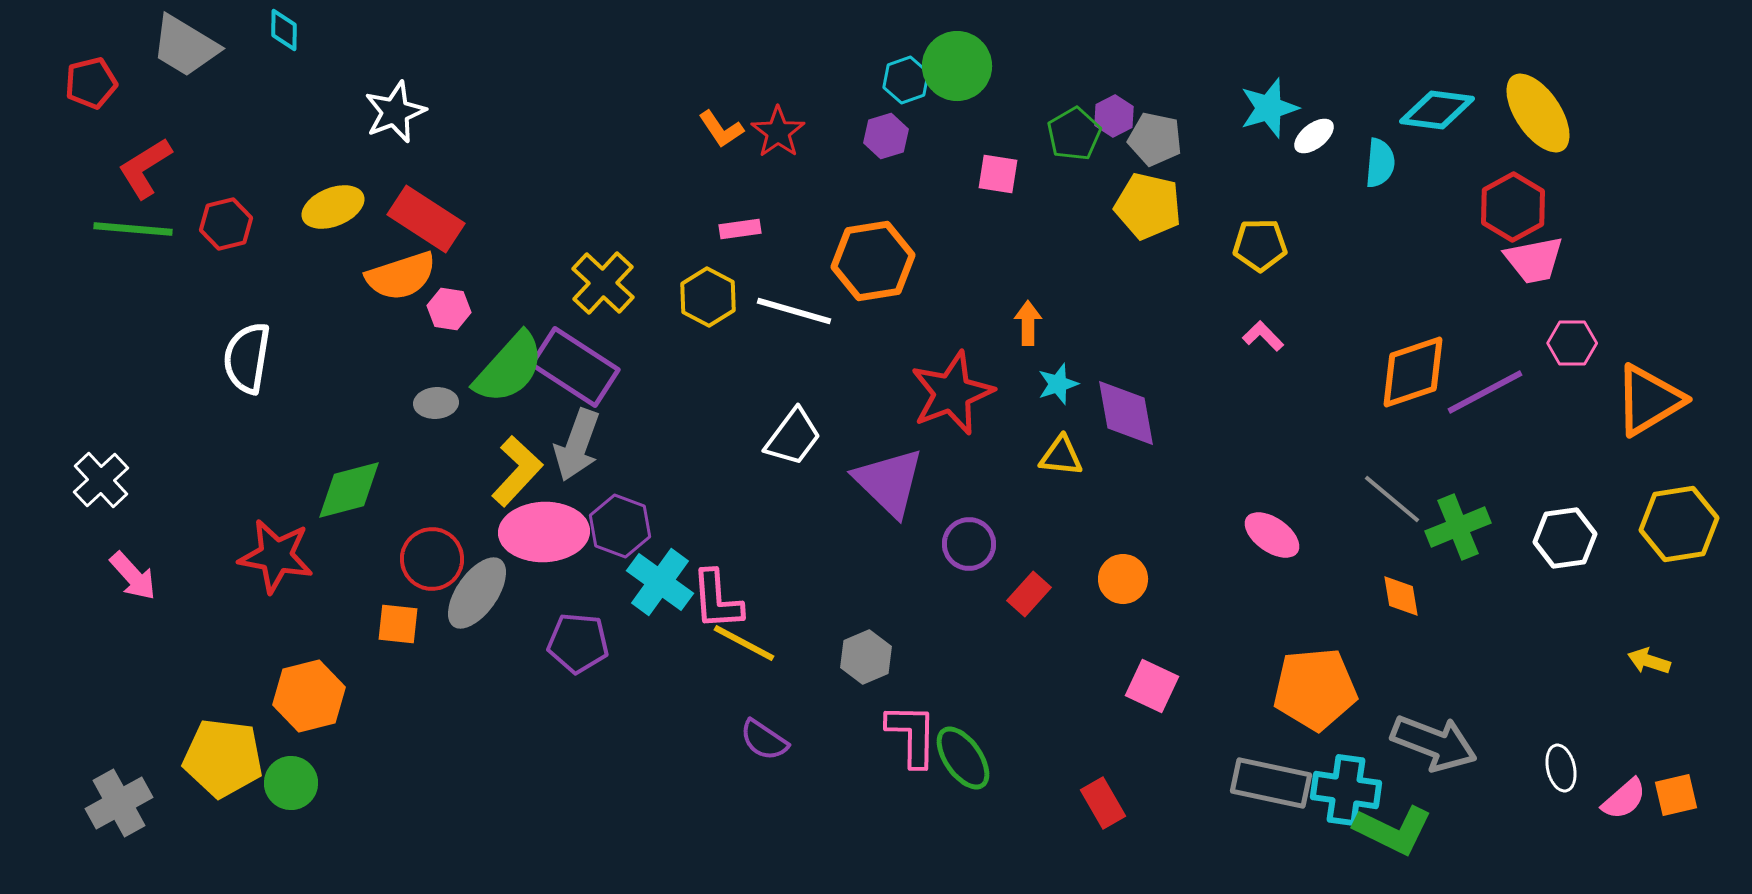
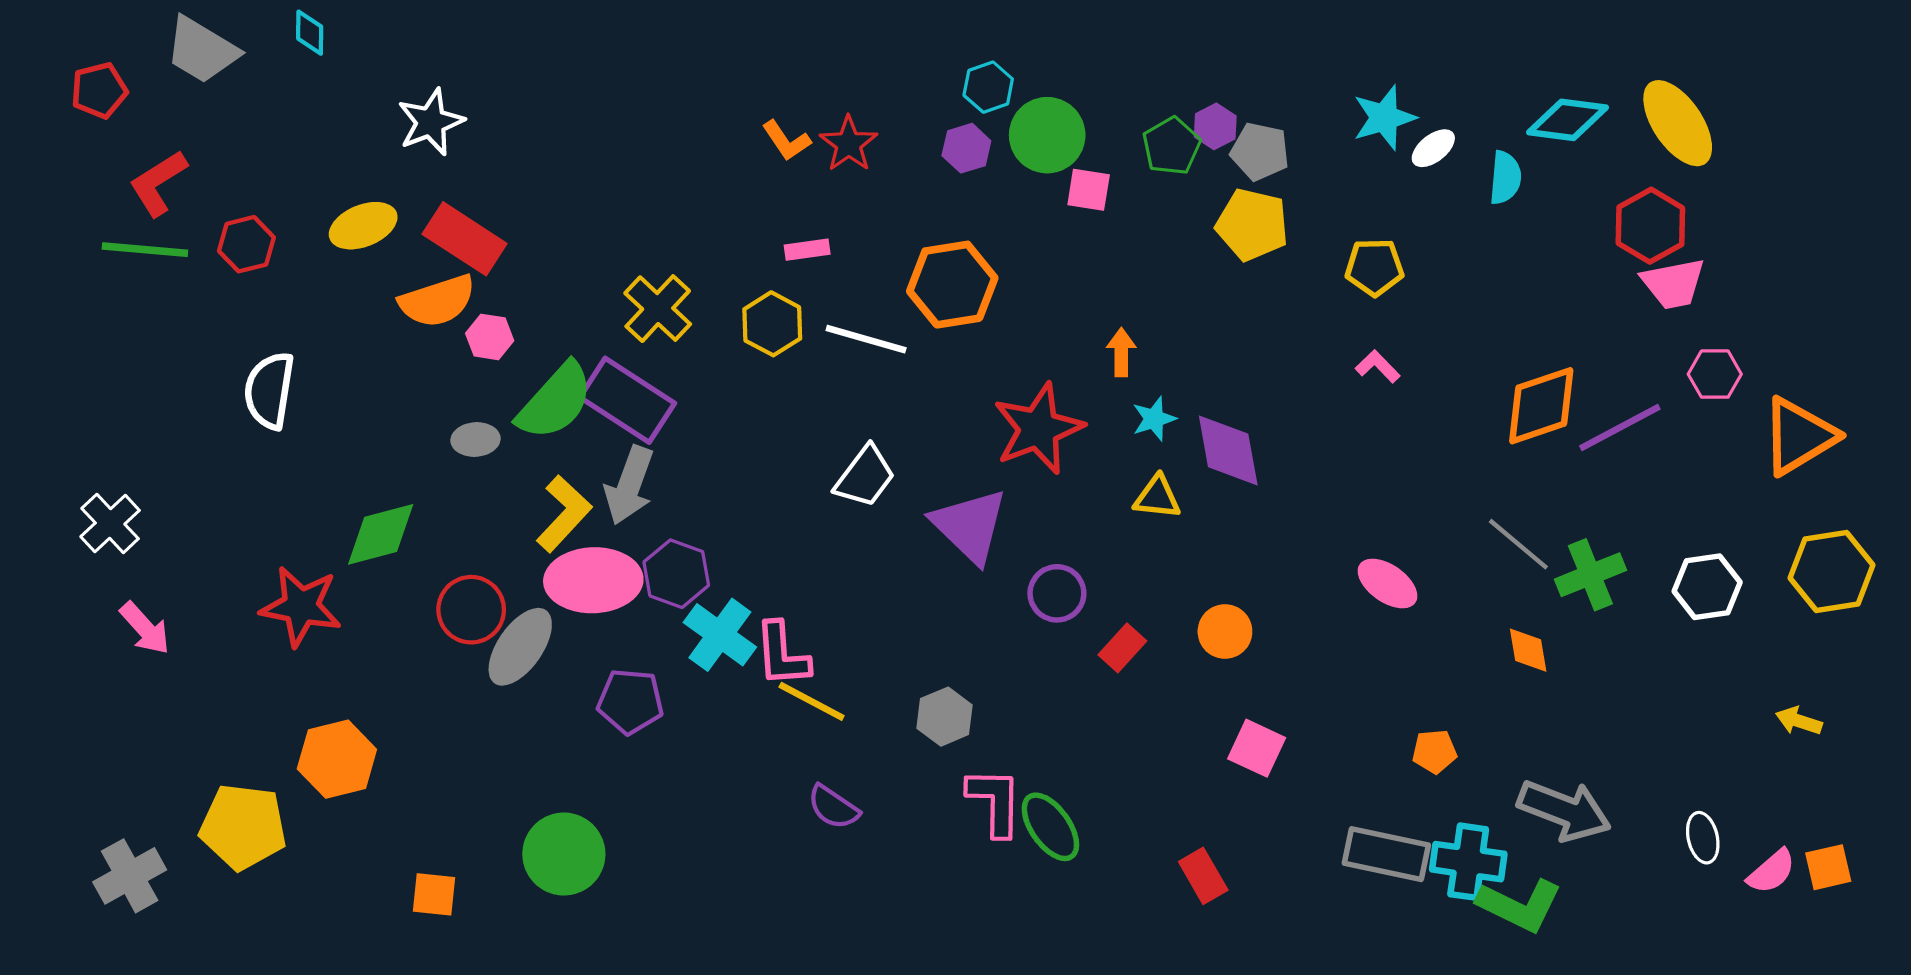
green circle: (957, 66) -> (1047, 135), moved
orange square: (398, 624) -> (434, 894), moved
orange pentagon: (1315, 689) -> (1434, 751), size x0.5
green circle: (291, 783) -> (564, 854), moved, size x1.4

